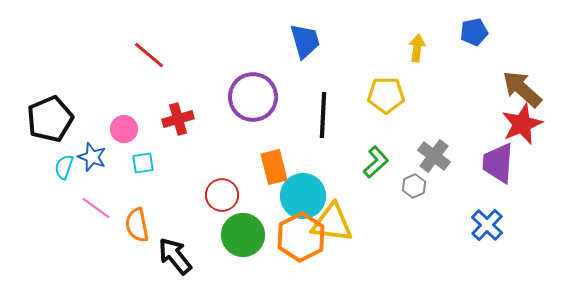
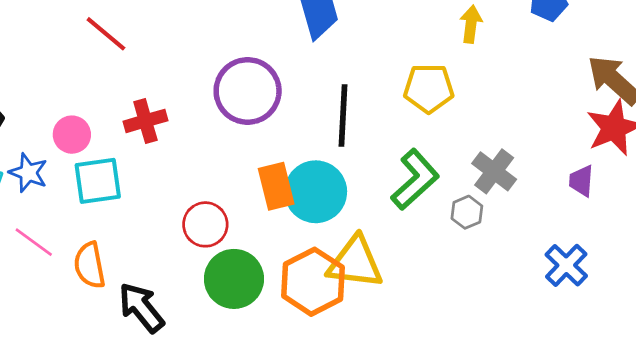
green L-shape: (376, 162) -> (415, 180), size x1.4
cyan square: (143, 163) -> (98, 181), size x1.6
purple trapezoid: (498, 163) -> (581, 181), size x0.6
cyan circle: (303, 196) -> (316, 192), moved

